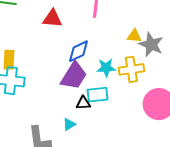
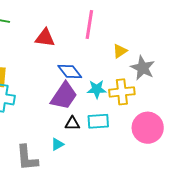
yellow triangle: (134, 36) -> (120, 51), moved, turned -42
blue diamond: (78, 51) -> (70, 72), turned 75
cyan rectangle: (98, 95) -> (98, 121), moved

